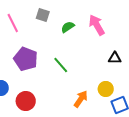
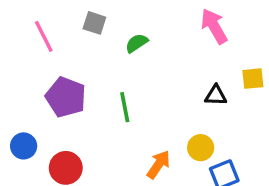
pink arrow: (97, 25) -> (214, 26), moved
green line: (61, 65) -> (125, 107), turned 30

